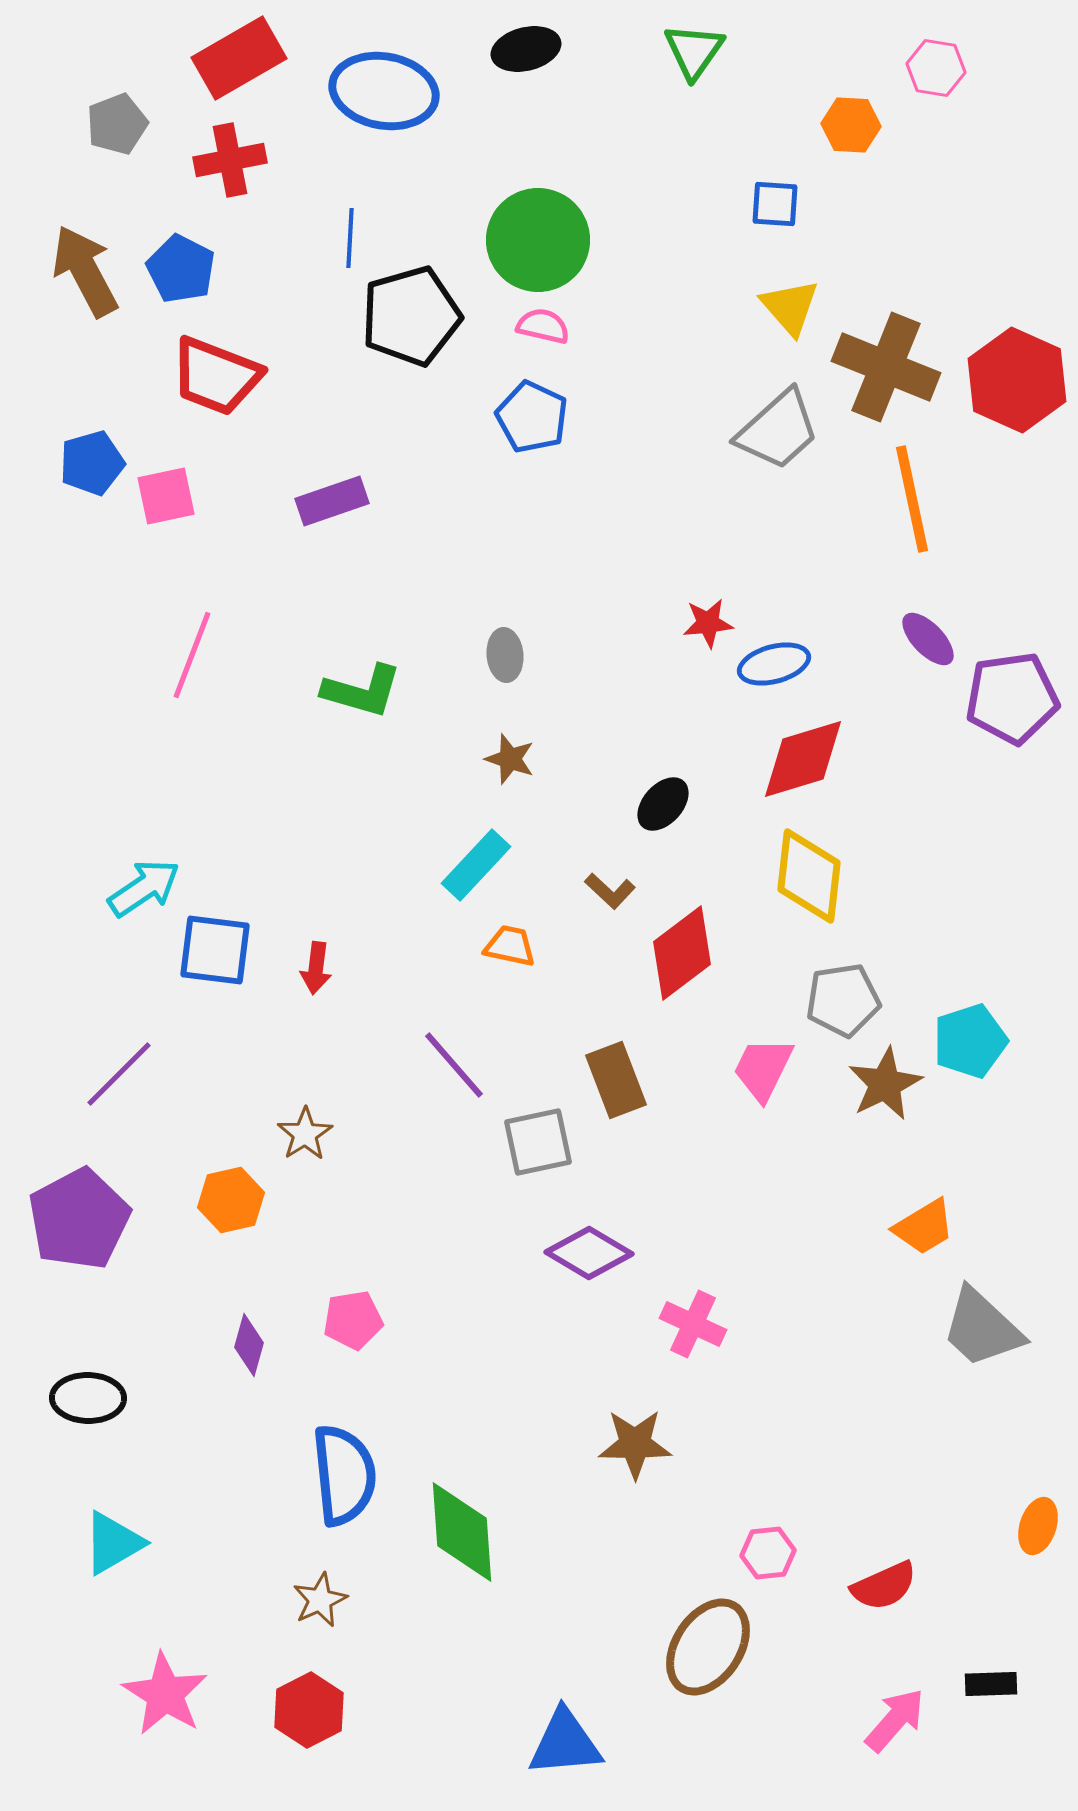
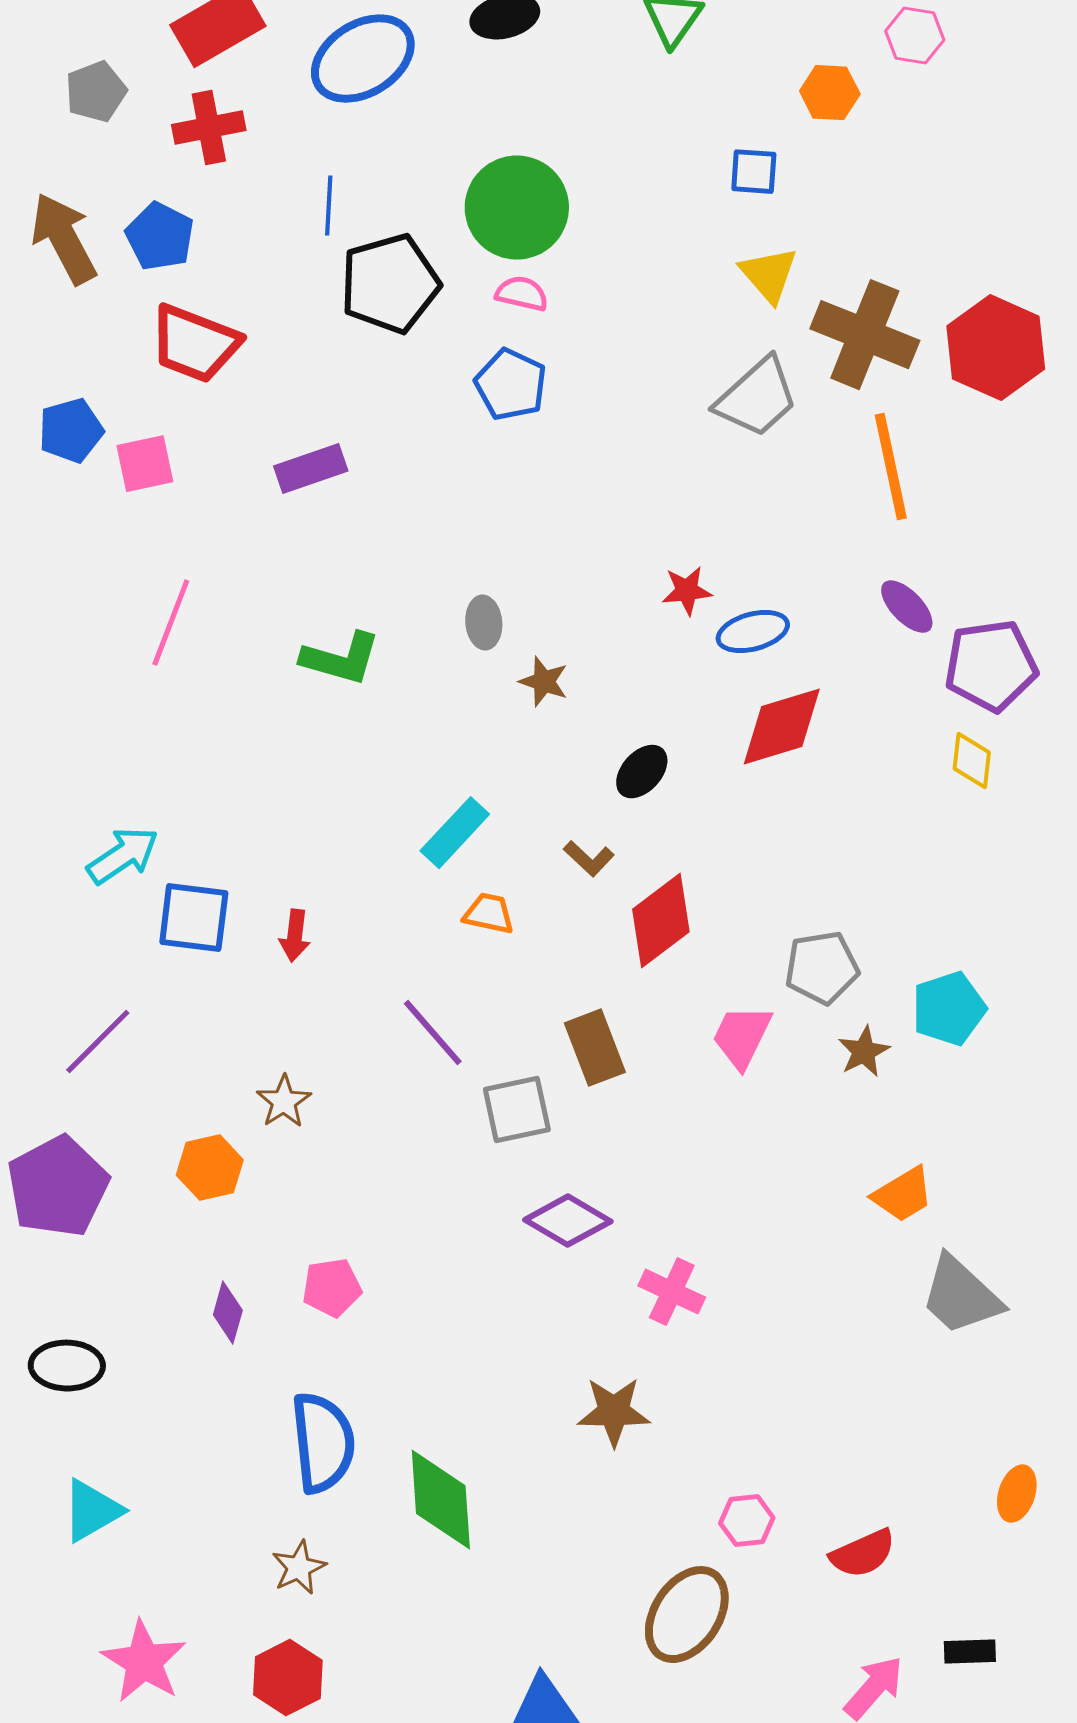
blue ellipse: (384, 91) -> (363, 59), turned -42
brown star: (510, 759) -> (544, 682), moved
yellow diamond: (809, 876) -> (972, 761), moved, size x0.6
brown star: (885, 1084) -> (864, 1052), size x0.7

